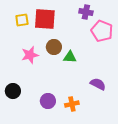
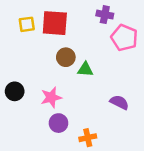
pink star: (30, 55) -> (51, 97), moved
black circle: (13, 91) -> (15, 91), moved
orange cross: (72, 104) -> (88, 138), moved

